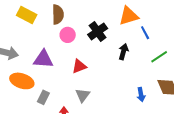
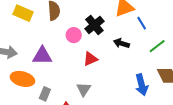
pink circle: (68, 35) -> (74, 35), moved
black arrow: (123, 52) -> (121, 43), turned -84
red triangle: (79, 66) -> (90, 59), moved
blue arrow: (141, 95) -> (142, 85), size x1.5

